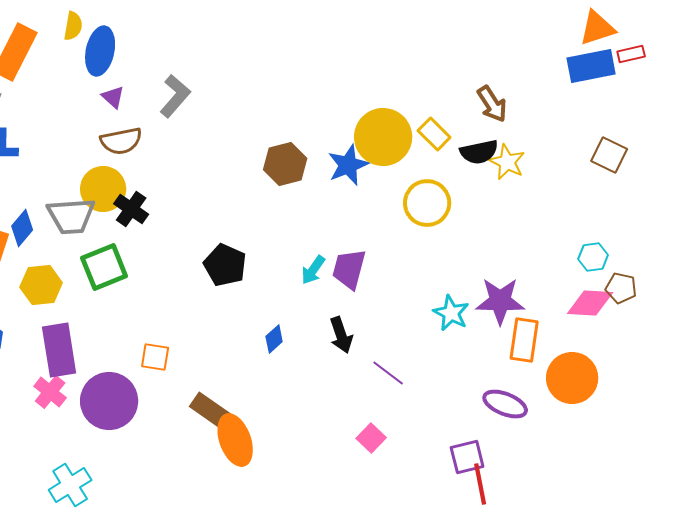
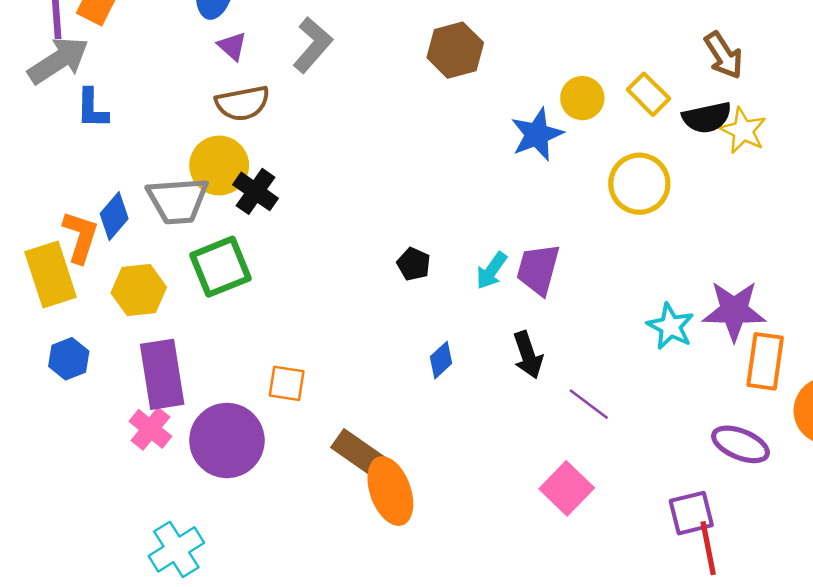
yellow circle: (383, 137) -> (582, 98), size x0.6
brown hexagon: (285, 164) -> (455, 50), moved
black pentagon: (225, 265) -> (414, 264), moved, size x0.6
pink square: (371, 438) -> (567, 488), size x1.4

